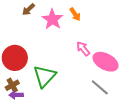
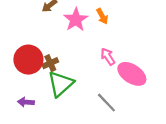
brown cross: (12, 85) -> (50, 63), moved
gray line: (100, 87) -> (106, 103), moved

